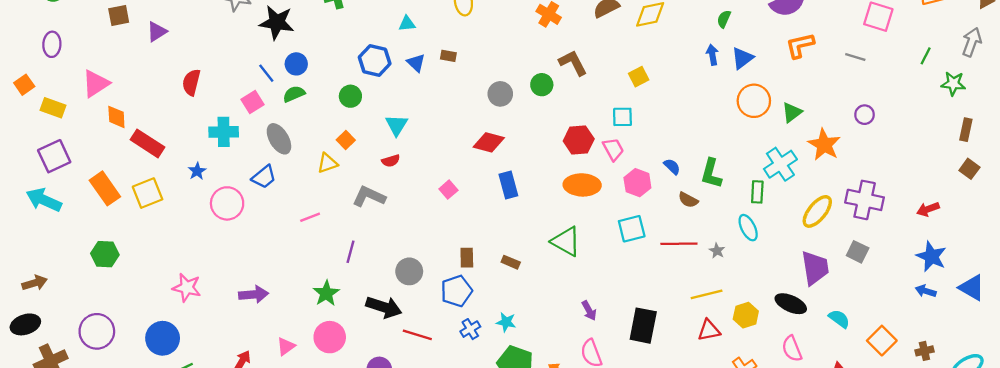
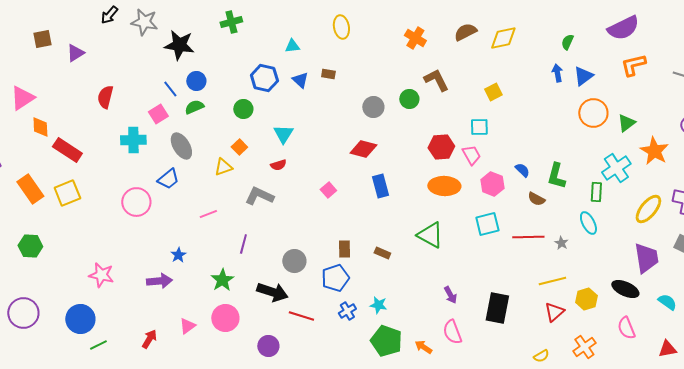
blue star: (197, 171) -> (178, 255), moved
red triangle: (709, 330) -> (554, 312), turned -30

